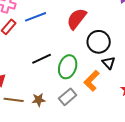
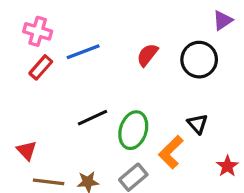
red semicircle: (77, 19) -> (147, 55), size x0.7
black circle: (99, 42) -> (199, 60), moved

